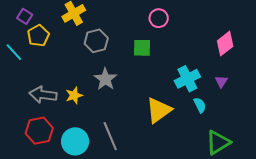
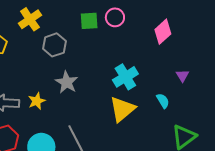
pink diamond: (225, 44) -> (163, 32), moved
green square: (142, 48) -> (89, 21), moved
cyan cross: (187, 79) -> (125, 77), moved

